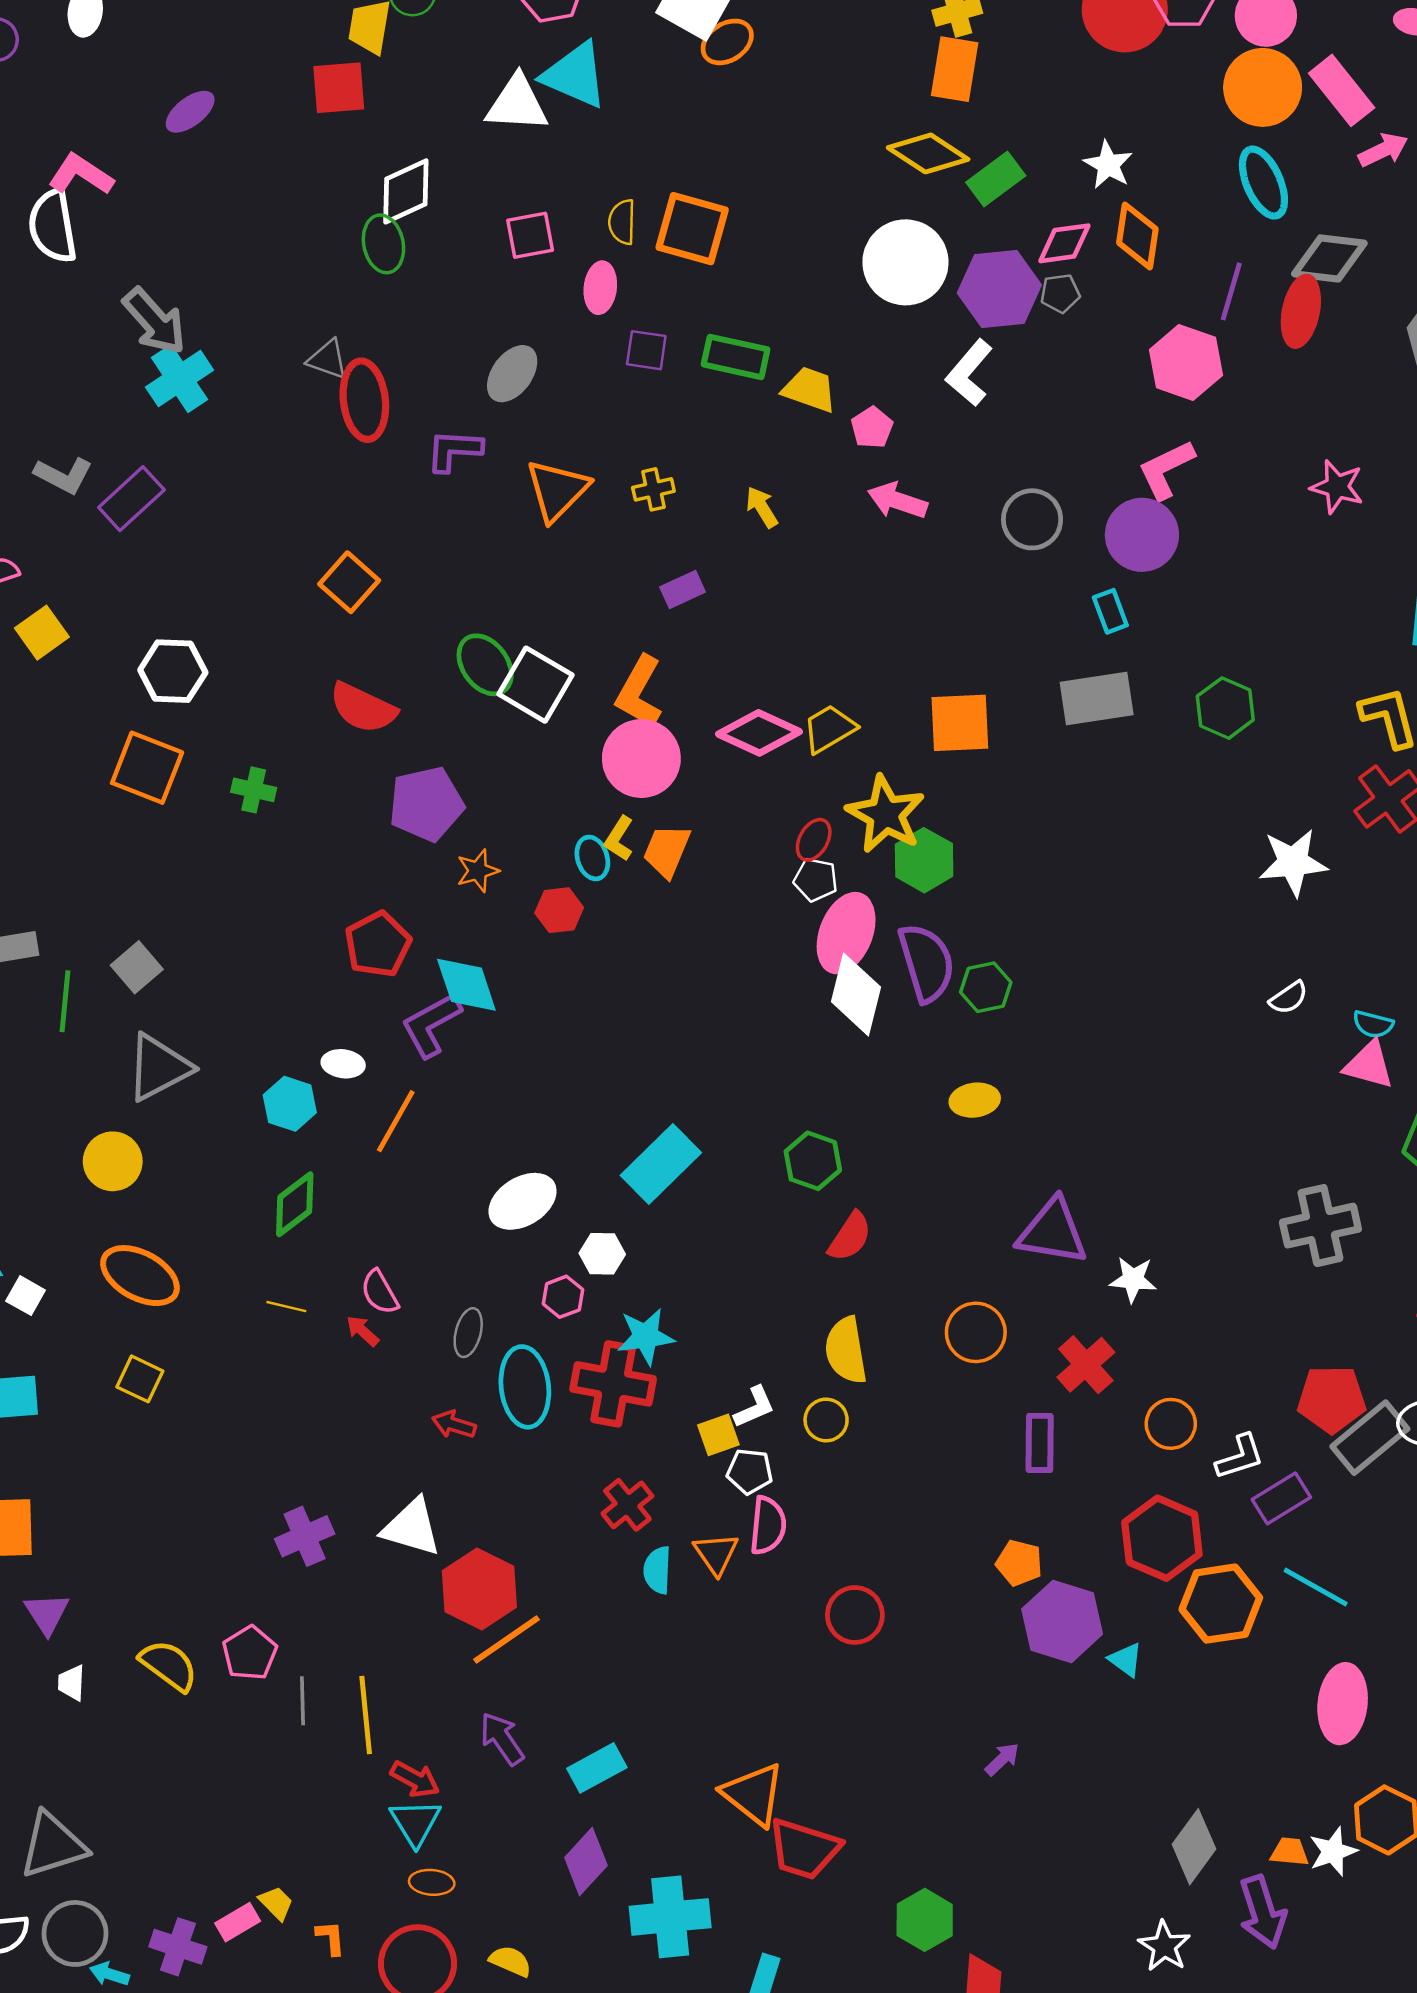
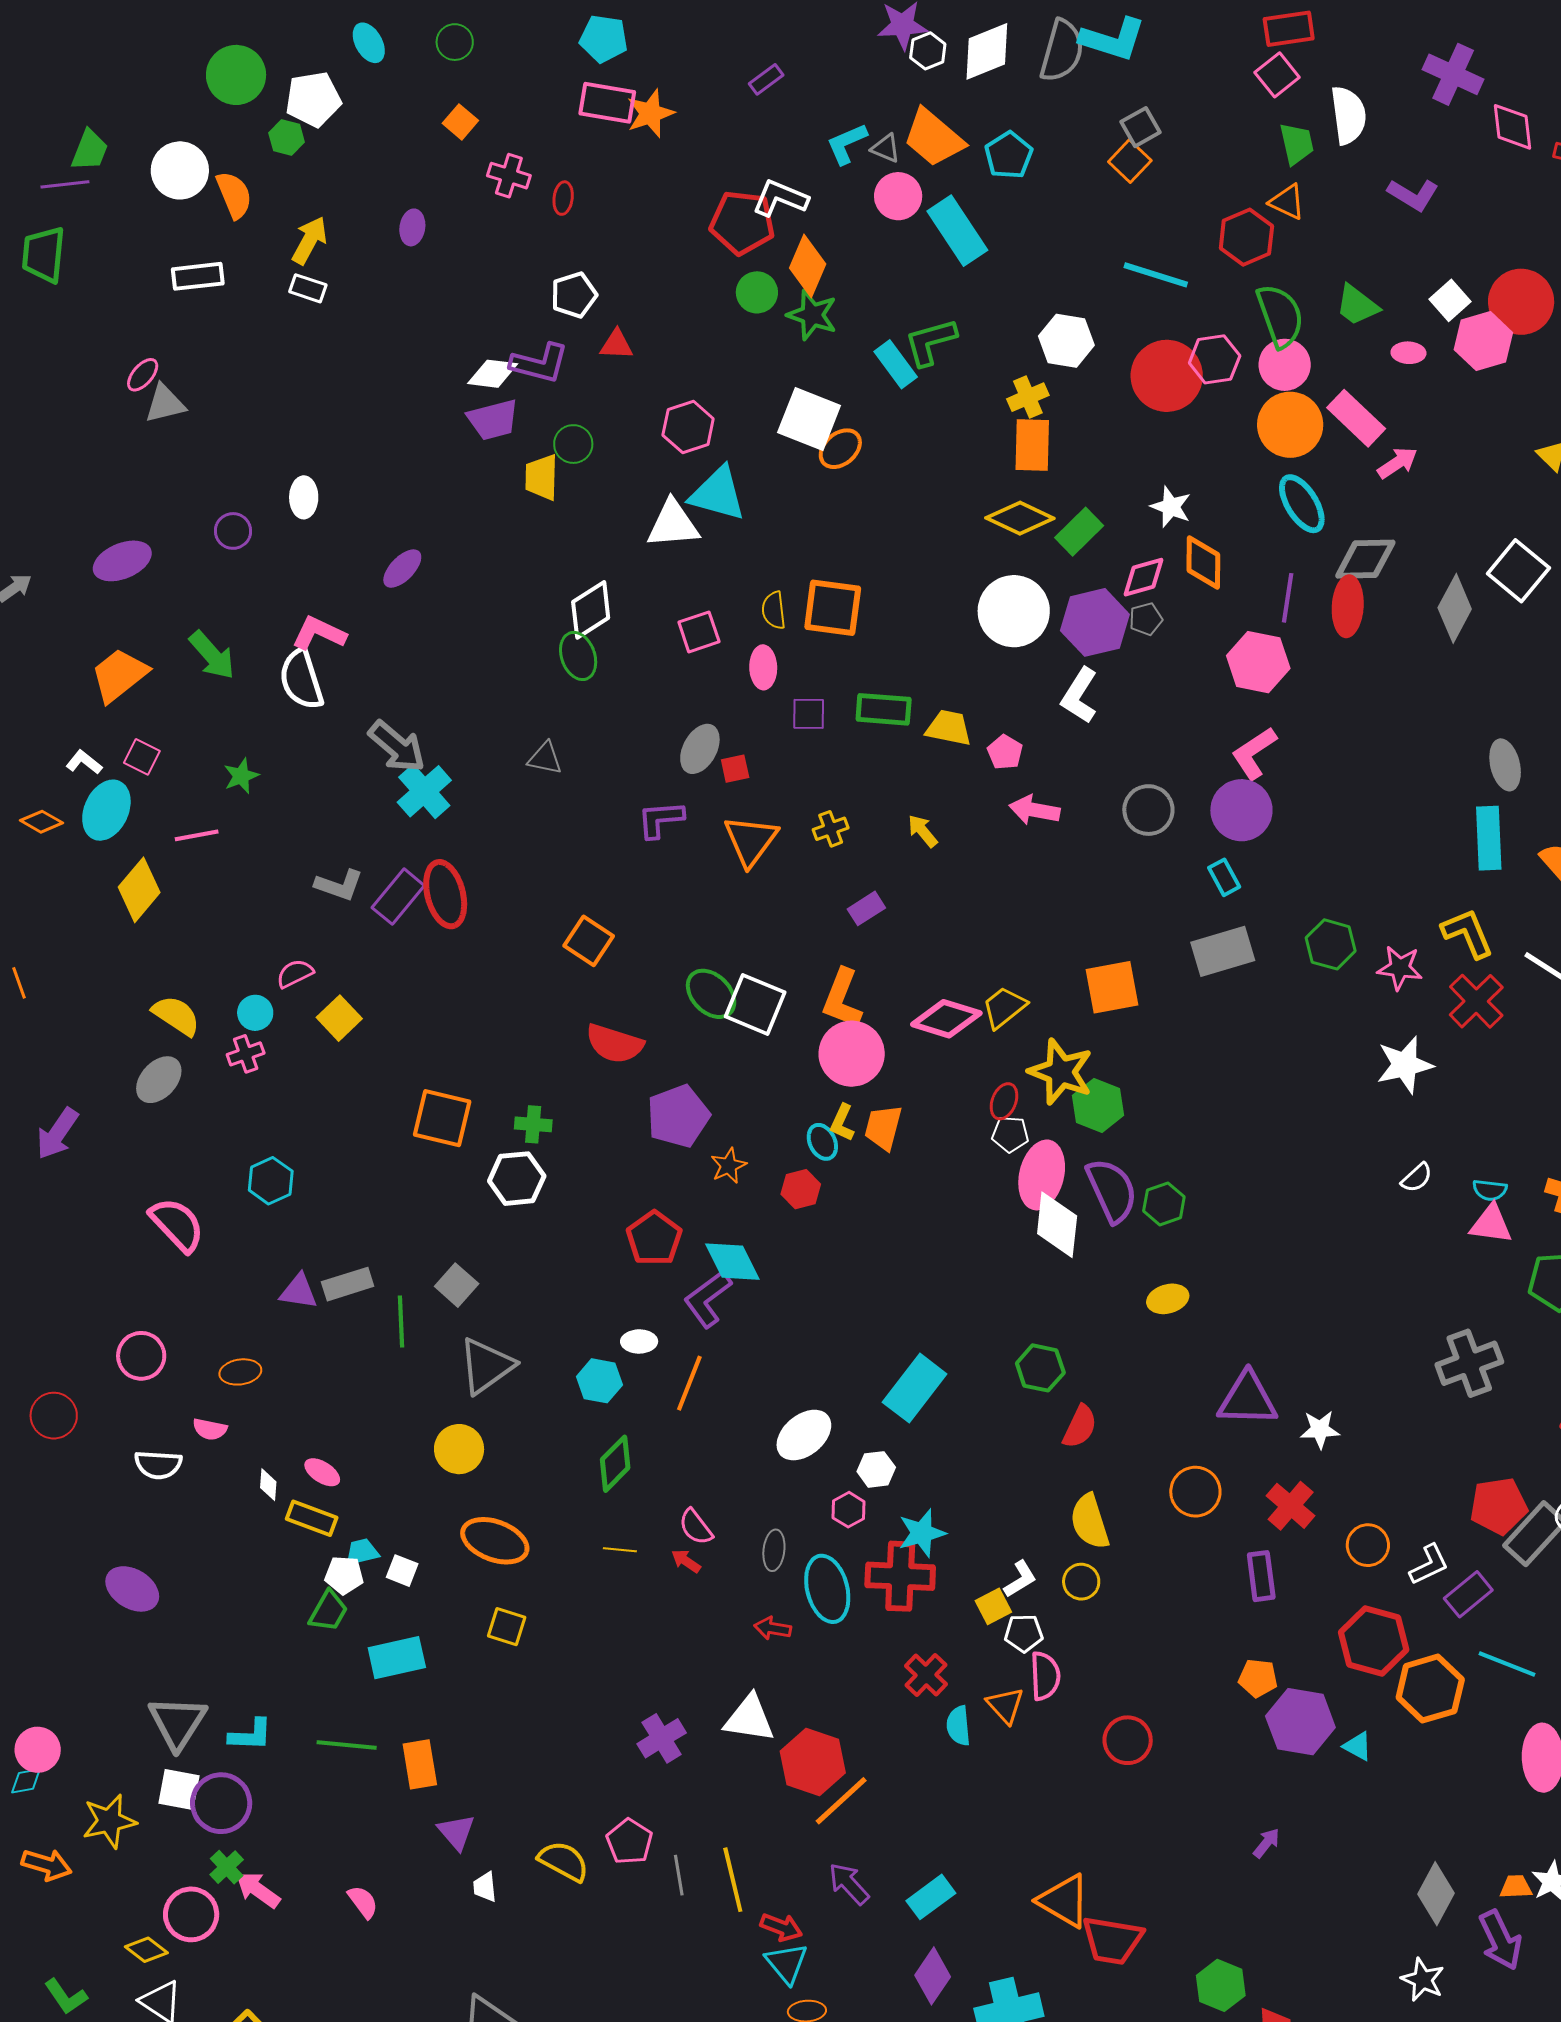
red square: (339, 88) -> (735, 769), moved, size x0.6
red ellipse: (364, 400) -> (445, 894), moved
pink star: (1337, 487) -> (1400, 968), moved
white hexagon: (173, 671) -> (517, 1179), moved

